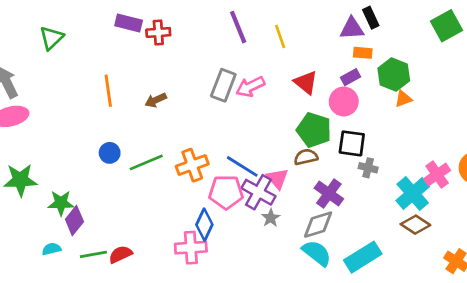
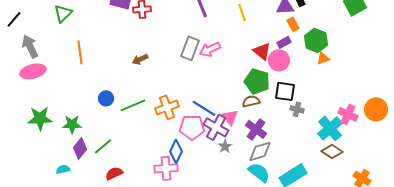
yellow line: (280, 37) -> (242, 12), moved
orange rectangle: (363, 53) -> (293, 24), turned 56
red triangle: (306, 83) -> (262, 51), moved
orange line: (108, 91) -> (80, 52), moved
pink cross: (437, 175) -> (348, 114), turned -30
purple cross: (329, 193) -> (256, 129), moved
green star: (61, 203) -> (72, 124), moved
green line: (93, 254) -> (103, 146), moved, turned -30

